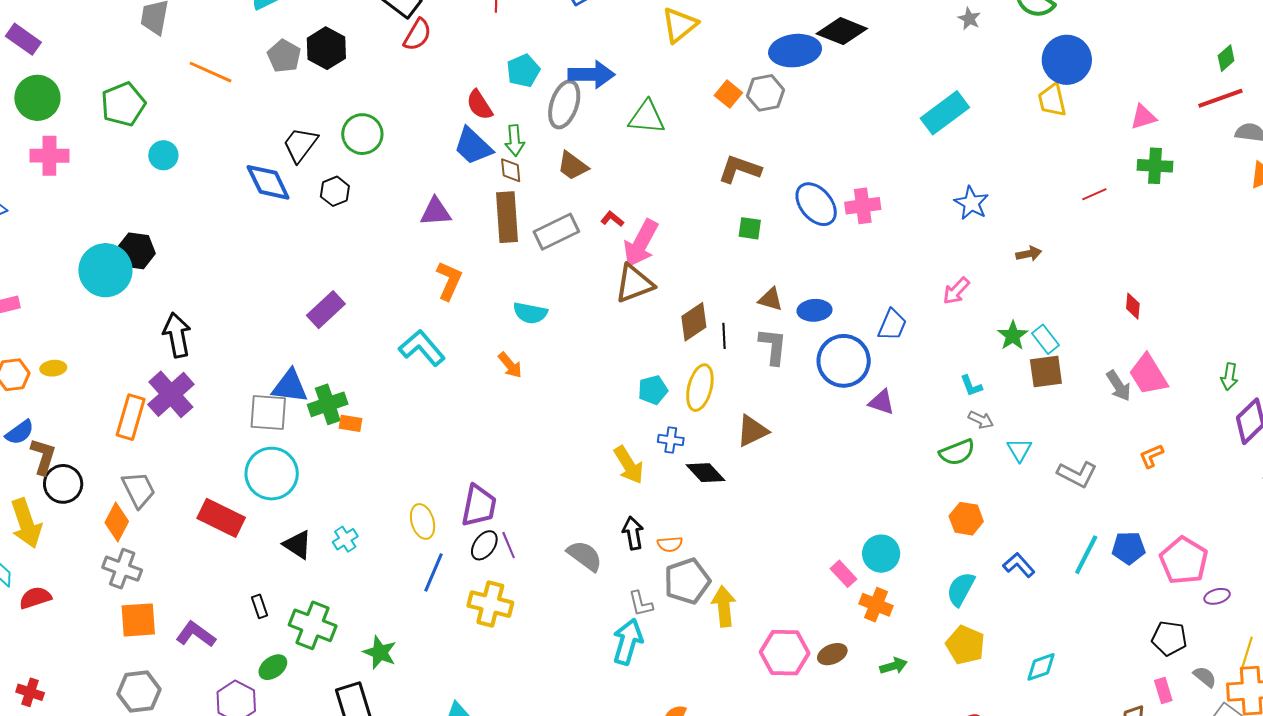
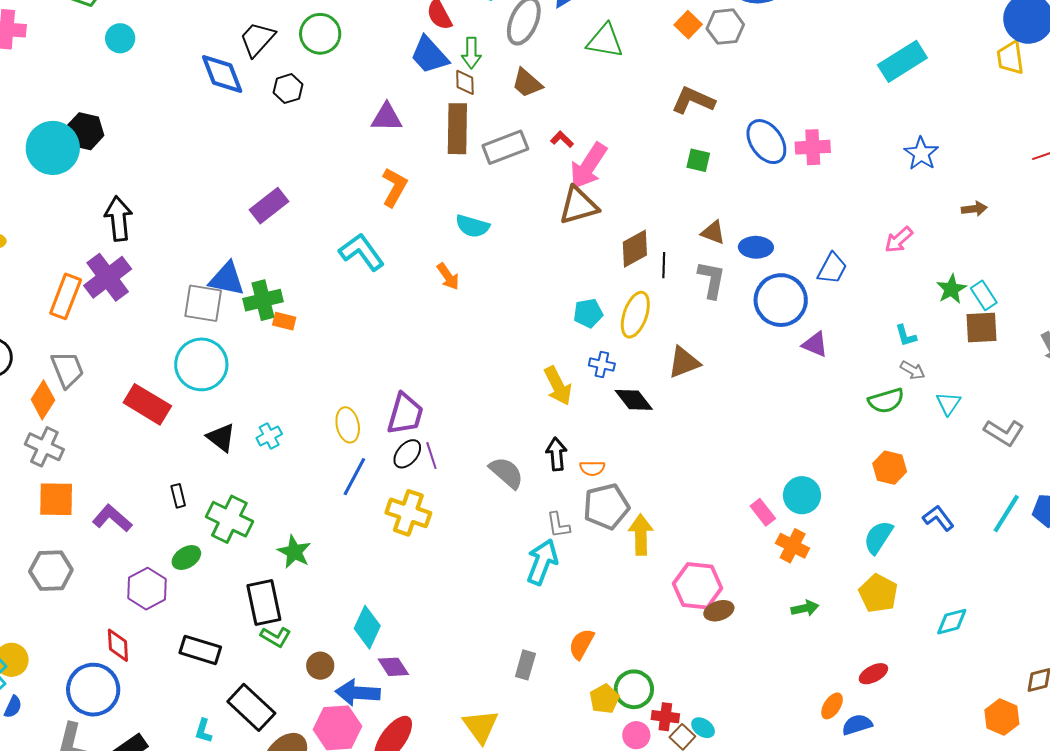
brown ellipse: (832, 654) -> (719, 611), moved

